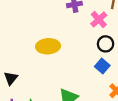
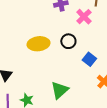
black circle: (106, 44) -> (68, 41), moved

